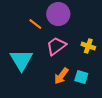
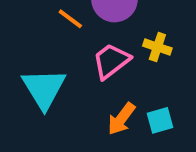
yellow cross: (88, 46) -> (157, 47), moved
cyan square: (81, 77) -> (160, 120), turned -32

